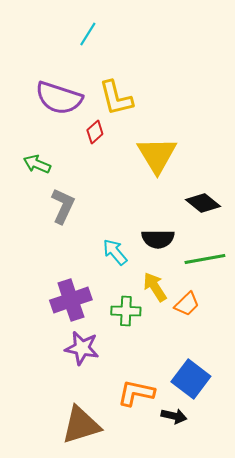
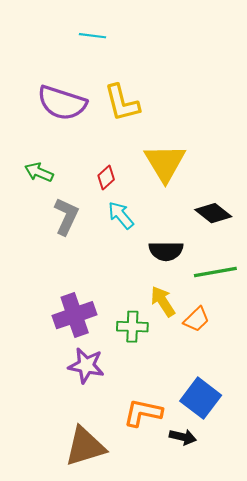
cyan line: (88, 34) -> (92, 36), turned 65
red diamond: (95, 132) -> (106, 177), moved
cyan arrow: (115, 252) -> (121, 215), moved

